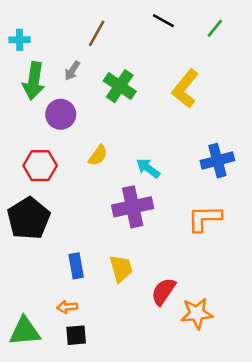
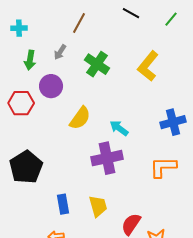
green arrow: (34, 81) -> (30, 60), size x0.7
yellow semicircle: (98, 155) -> (80, 118), size x1.4
red hexagon: (40, 166) -> (21, 103), moved

